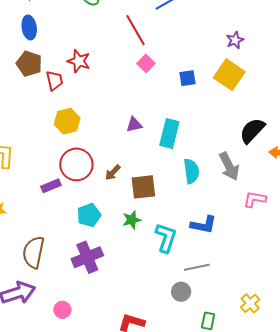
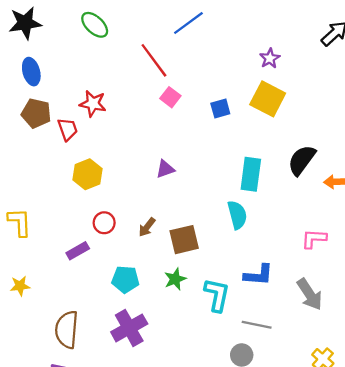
cyan rectangle: (169, 133) -> (251, 174), moved
red circle: (76, 164) -> (104, 223), size x0.6
gray arrow: (229, 166) -> (310, 294), moved
cyan pentagon: (89, 215) -> (125, 279), turned 30
gray line: (197, 267) -> (257, 325), turned 30

